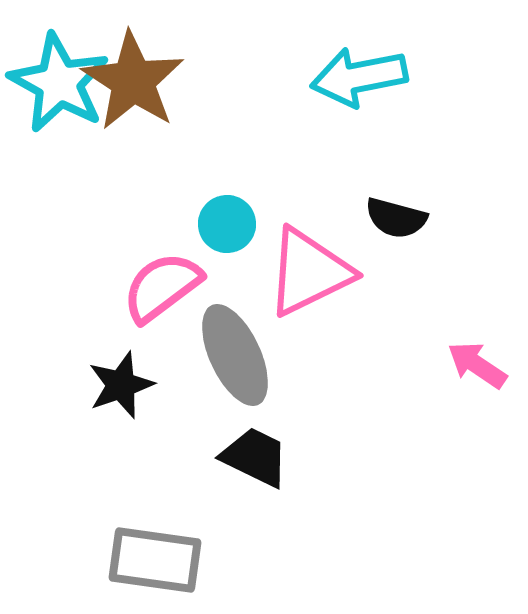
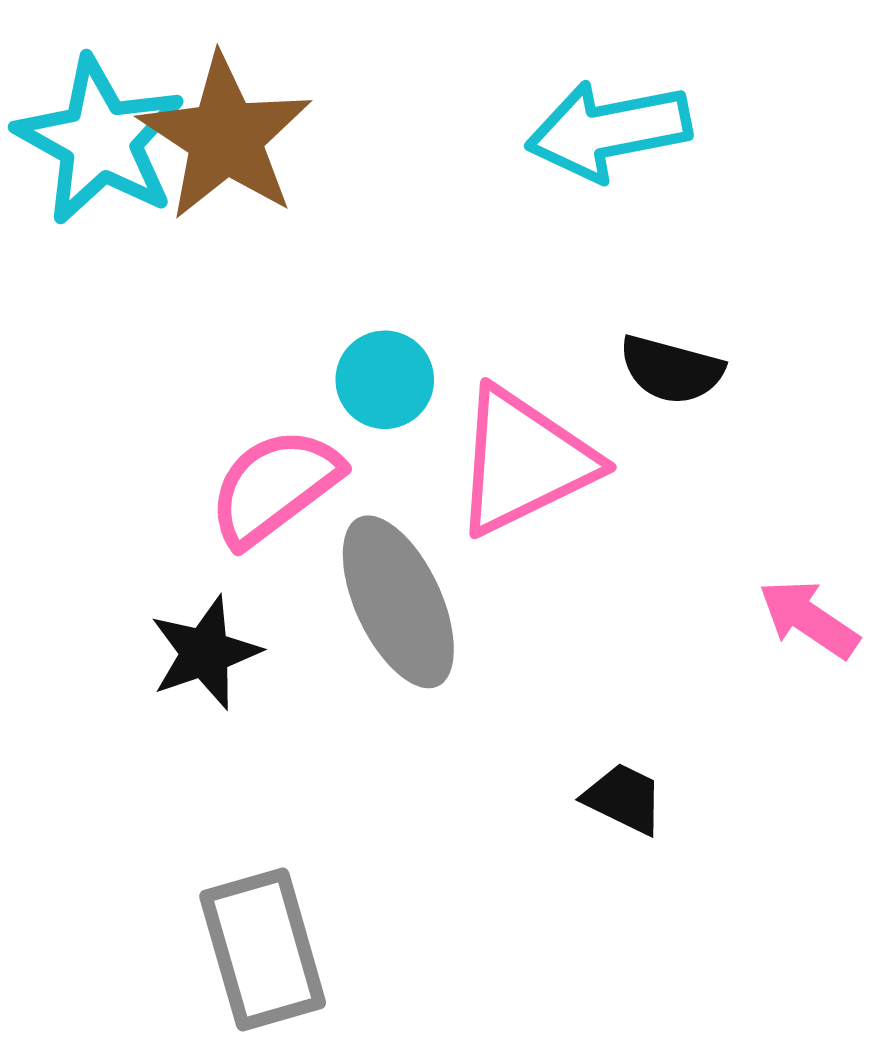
black trapezoid: (255, 457) -> (624, 799), moved, size x0.7
gray rectangle: (155, 560) -> (263, 949), turned 66

